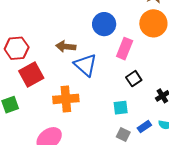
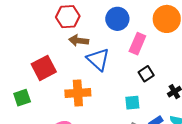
red hexagon: (17, 48) -> (68, 17), moved

